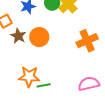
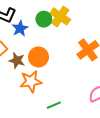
orange star: (29, 77) -> (31, 81), moved

